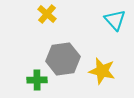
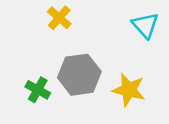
green cross: (37, 80) -> (38, 90), moved, turned 30

